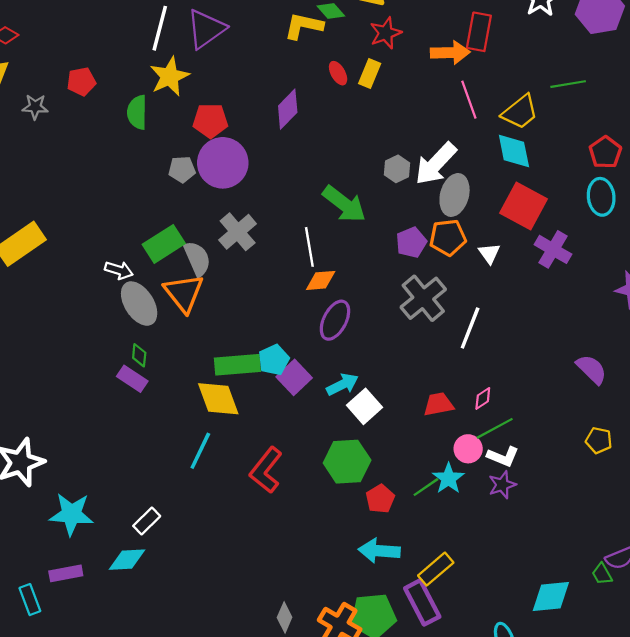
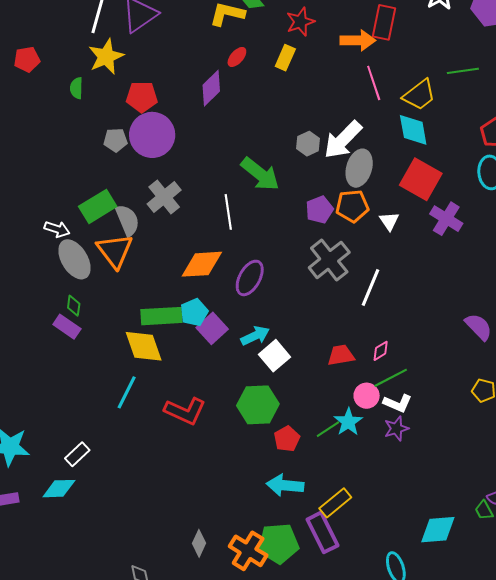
red ellipse: (338, 73) -> (237, 57), moved, turned 70
green semicircle: (137, 112) -> (76, 88), size x0.7
orange diamond: (321, 280) -> (202, 264), moved, size x1.5
red L-shape: (266, 470) -> (185, 411), turned -105

